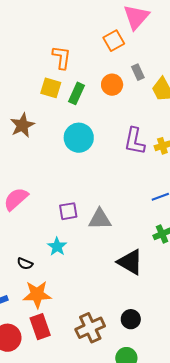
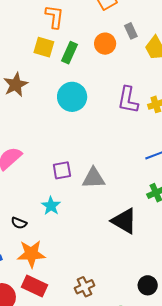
black circle: (131, 319) -> (148, 285), moved
red rectangle: (40, 327) -> (34, 286), turned -45
brown cross: (90, 328) -> (84, 287), size x0.7

